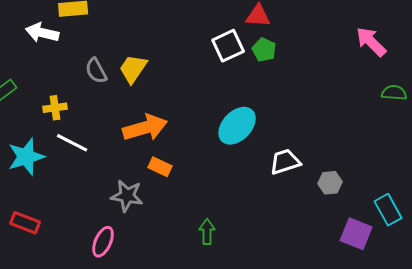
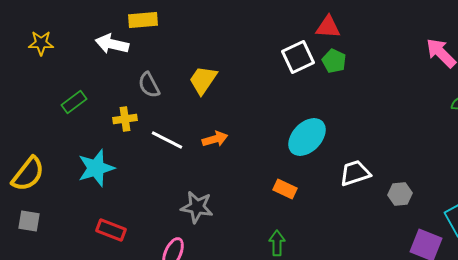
gray semicircle: (96, 71) -> (149, 85), moved
orange arrow: (145, 128) -> (215, 139), size x0.6
white line: (72, 143) -> (167, 140), moved
orange rectangle: (160, 167) -> (285, 189), moved
red rectangle: (25, 223) -> (111, 230), moved

